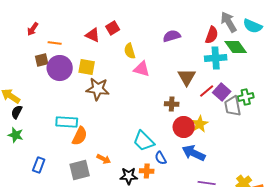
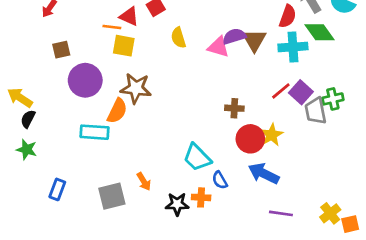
purple semicircle: (172, 36) -> (234, 36), moved
orange line: (55, 43) -> (112, 27), moved
yellow square: (87, 67) -> (124, 46), moved
purple circle: (60, 68) -> (85, 80), moved
pink triangle: (142, 69) -> (218, 47), moved
brown triangle: (187, 77) -> (254, 40), moved
orange semicircle: (80, 136) -> (117, 111), moved
orange arrow: (104, 159) -> (144, 181), turned 32

